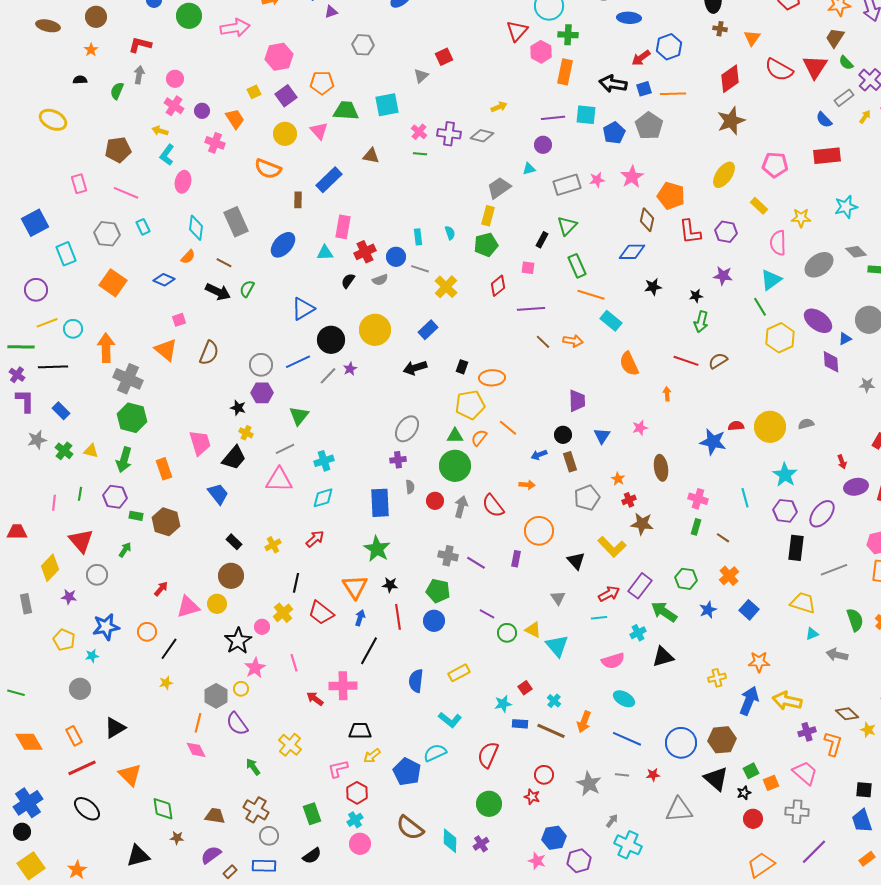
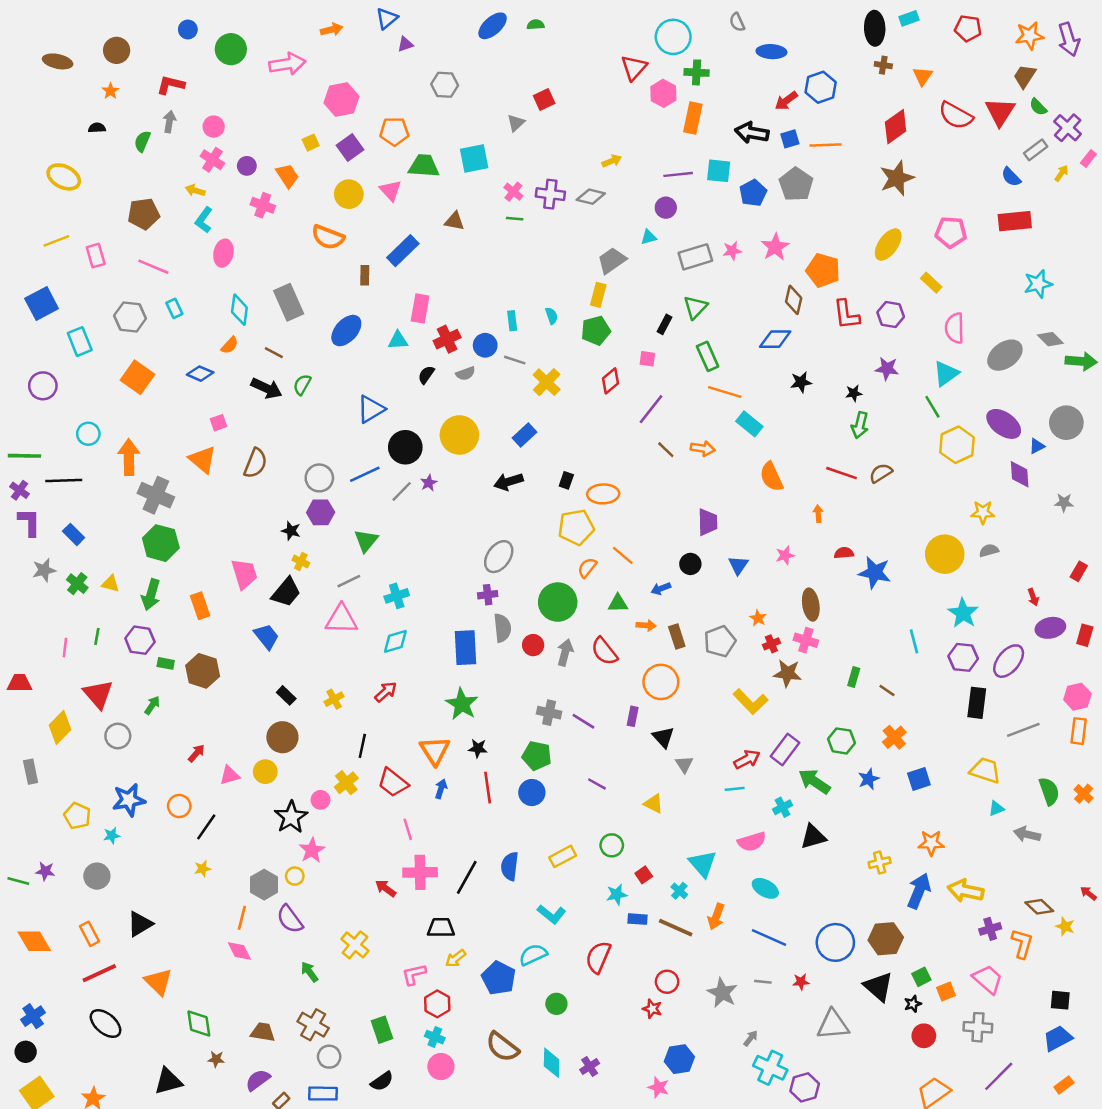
yellow star: (801, 218) -> (983, 512), moved
purple line: (531, 309) -> (651, 409), turned -48
yellow line: (47, 323) -> (56, 241), moved
red semicircle: (736, 426) -> (844, 553), moved
green triangle: (455, 436) -> (618, 603), moved
brown rectangle: (570, 462) -> (677, 636), moved
gray semicircle: (410, 487) -> (502, 628), size x1.6
pink cross: (698, 499) -> (806, 640), moved
black triangle: (576, 561) -> (663, 737), moved
purple star: (69, 597) -> (45, 871), moved
pink triangle: (188, 607) -> (230, 775), size x0.7
blue square: (749, 610) -> (919, 779), turned 30
green circle: (507, 633) -> (612, 845), moved
cyan triangle: (557, 646) -> (703, 864), moved
black line: (369, 651) -> (467, 877), moved
pink line: (294, 663) -> (408, 829), moved
blue cross: (28, 803) -> (33, 1016), size x0.7
green circle: (489, 804) -> (556, 1004), moved, size x0.7
cyan cross: (355, 820) -> (435, 1037), turned -35
blue trapezoid: (862, 821) -> (1058, 1038), turned 80
purple hexagon: (579, 861) -> (805, 1087), moved

